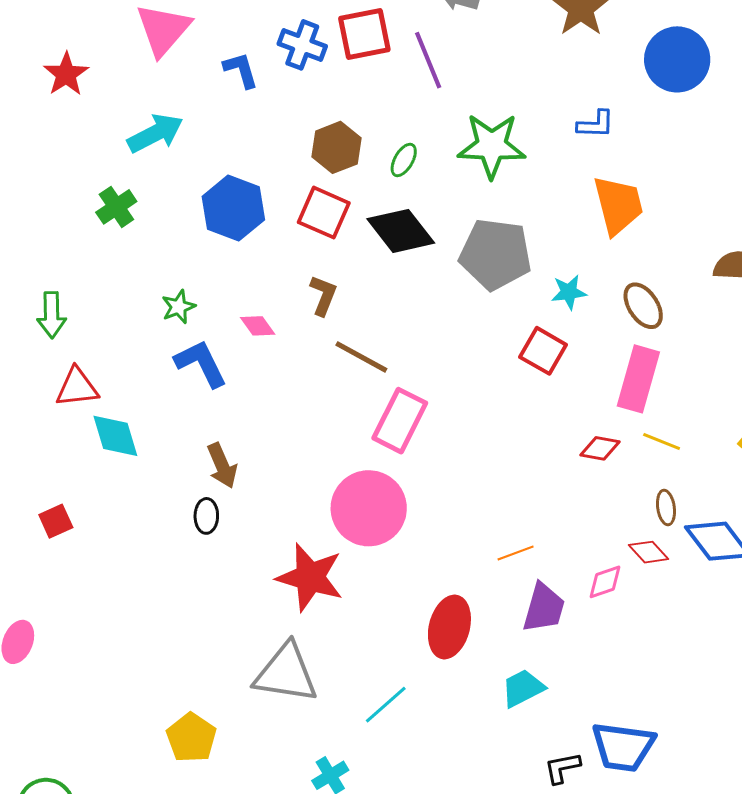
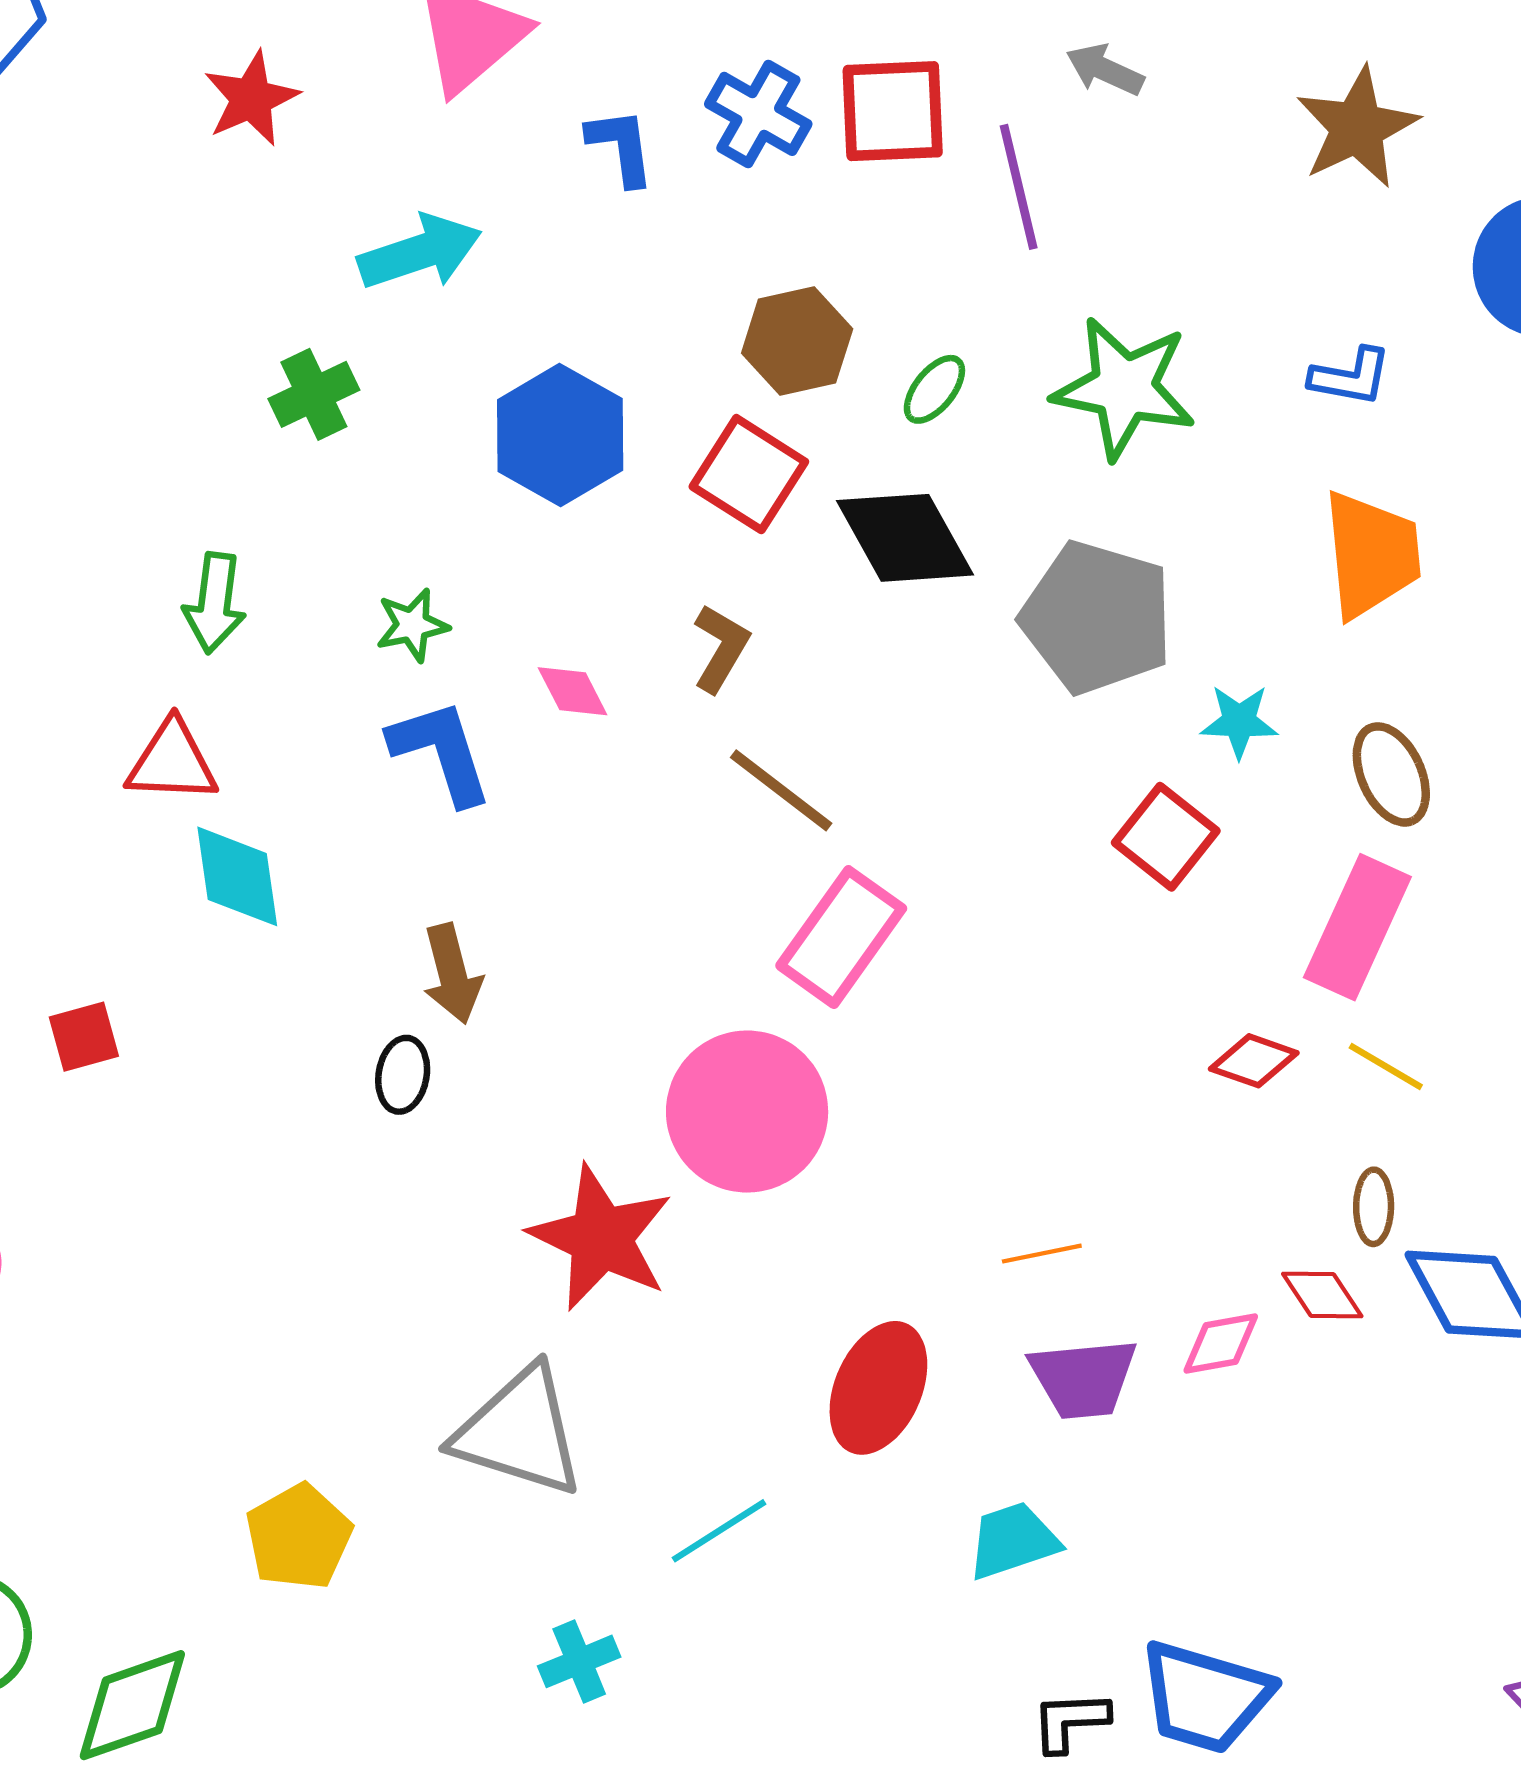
green arrow: (52, 315) -> (215, 603), moved
purple trapezoid: (544, 608) -> (1083, 1378), turned 60

